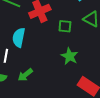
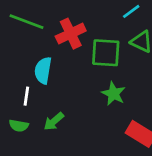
green square: (65, 26) -> (106, 53), size x1.6

